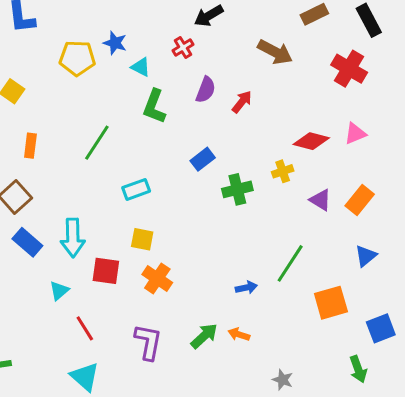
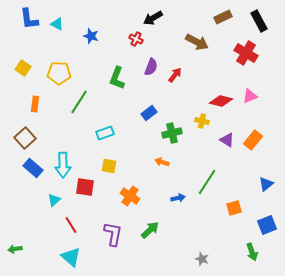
red cross: (183, 47) -> (136, 39), turned -32
yellow pentagon: (77, 58) -> (59, 73), moved
cyan triangle: (141, 67) -> (57, 24), moved
yellow cross: (283, 171) -> (202, 121), turned 32
blue triangle: (366, 256) -> (266, 184), moved
orange cross: (157, 279) -> (130, 196), moved
orange square: (331, 303) -> (234, 208), size x0.7
orange arrow: (239, 334) -> (162, 162), moved

